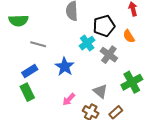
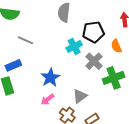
blue star: (65, 67) -> (50, 78), moved
green cross: (132, 82) -> (114, 78), moved
gray triangle: (100, 91) -> (80, 96), turned 35

